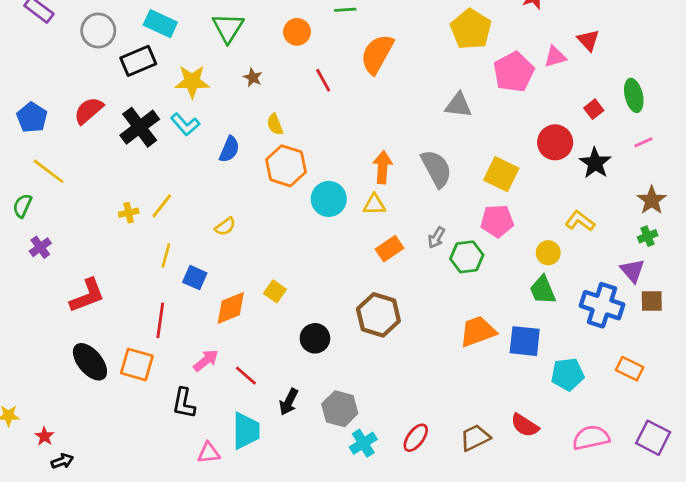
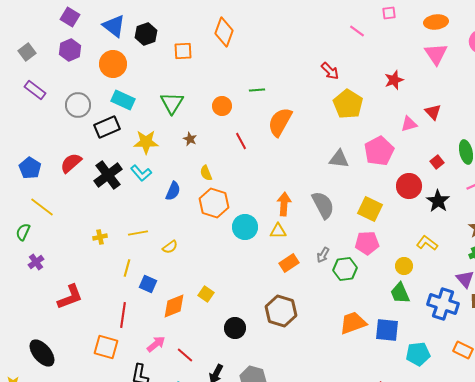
pink pentagon: (514, 72) -> (379, 151), moved
yellow line: (162, 206) -> (138, 233), moved, turned 42
black ellipse: (90, 362) -> (42, 353), moved

